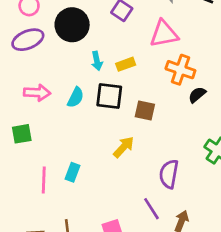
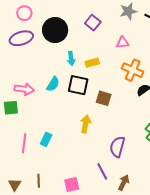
pink triangle: (164, 34) -> (123, 43), size x0.6
pink arrow: (37, 93) -> (24, 89), moved
yellow arrow: (124, 147) -> (86, 124), turned -36

